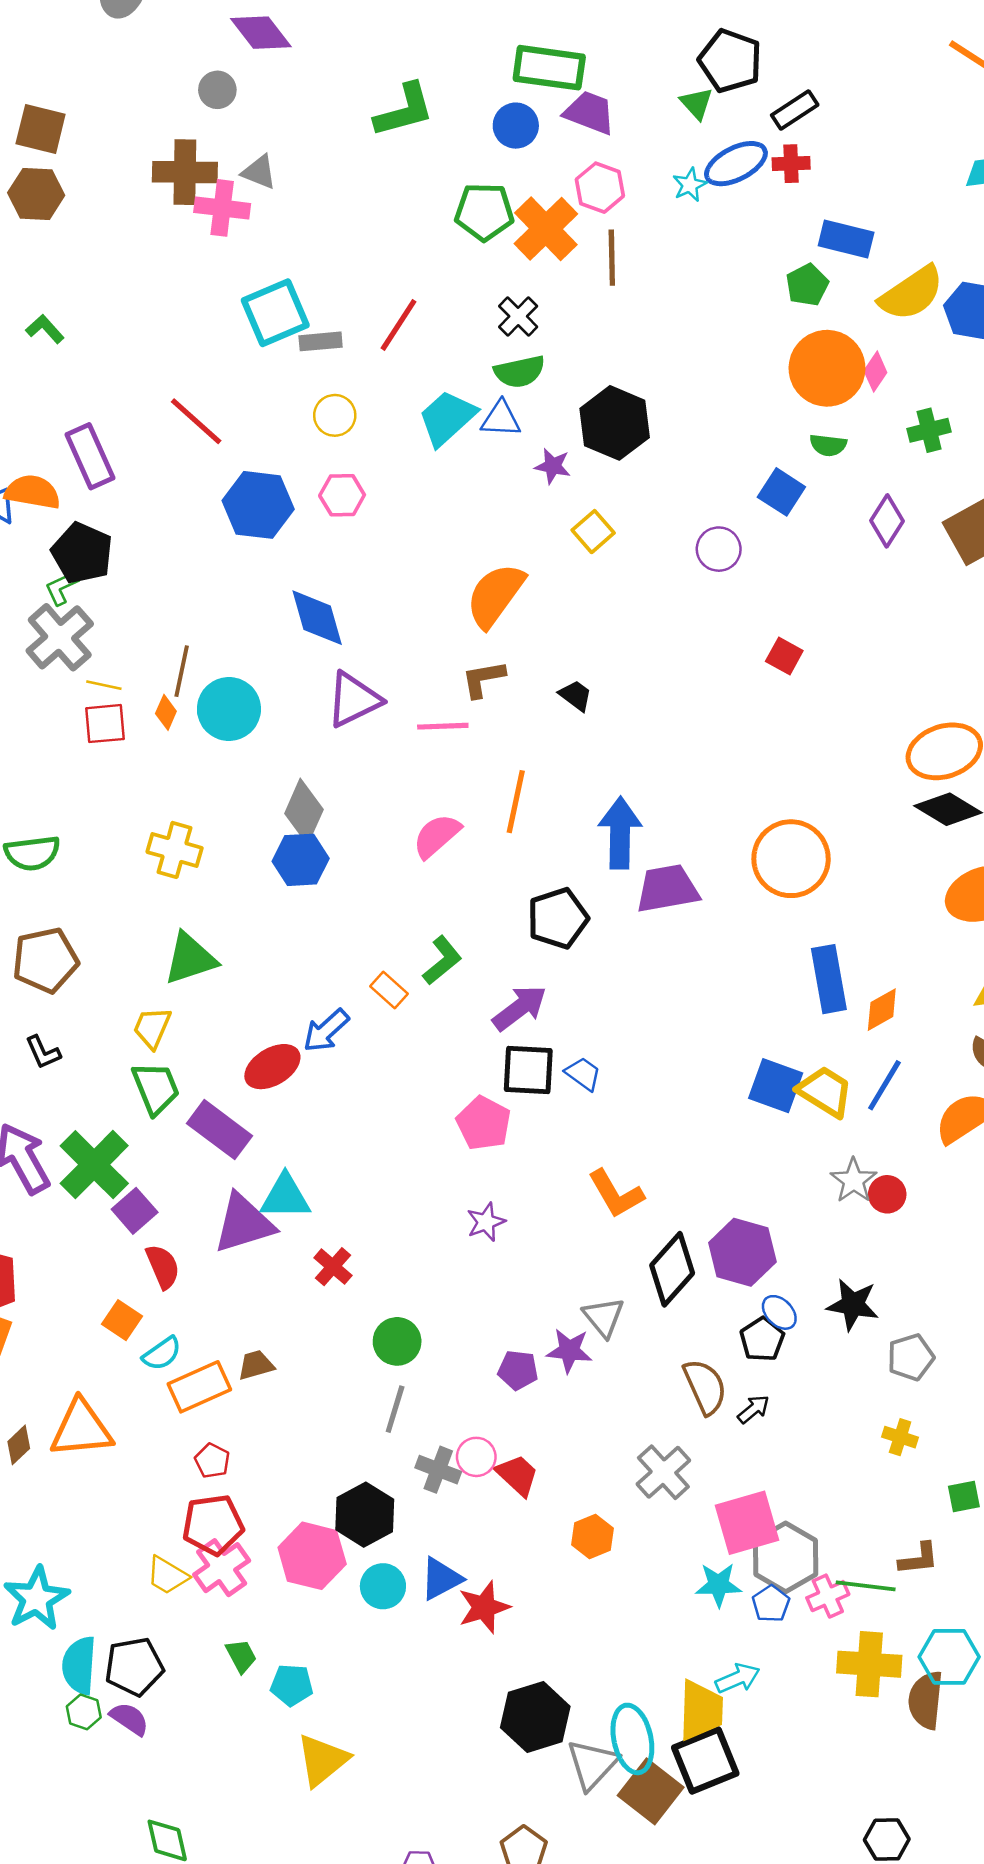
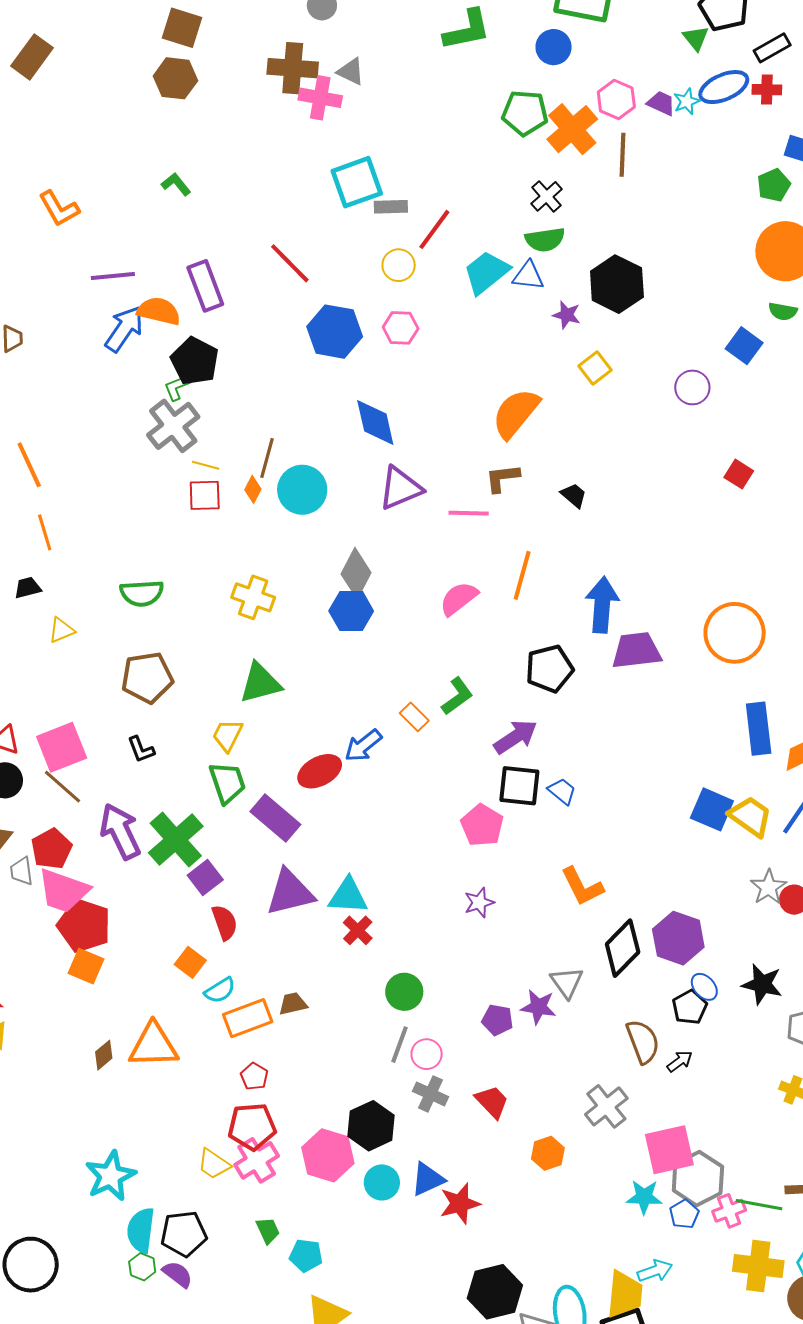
purple trapezoid: (590, 113) -> (661, 103), moved, size x0.7
red line: (399, 325) -> (434, 229), moved
cyan triangle: (285, 1197) -> (348, 896), moved
pink circle: (476, 1457) -> (427, 1054), moved

